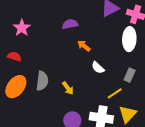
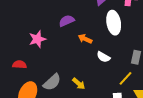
pink star: (22, 28) -> (37, 39), moved, turned 30
white ellipse: (129, 39) -> (114, 23), moved
gray semicircle: (42, 81) -> (52, 82), turned 54

